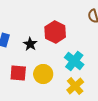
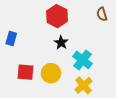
red hexagon: (55, 32) -> (57, 16), moved
black star: (30, 44) -> (61, 43), moved

